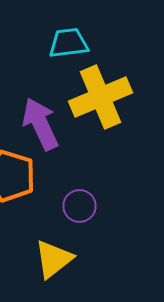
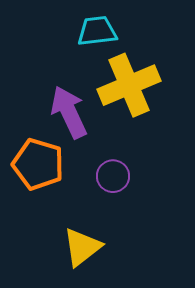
purple circle: (80, 206) -> (113, 176), moved

